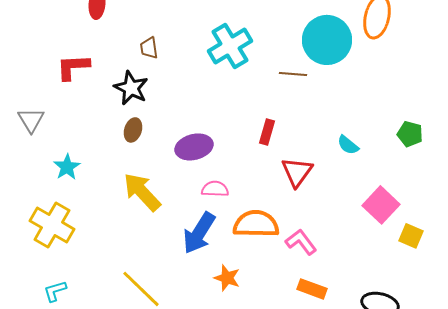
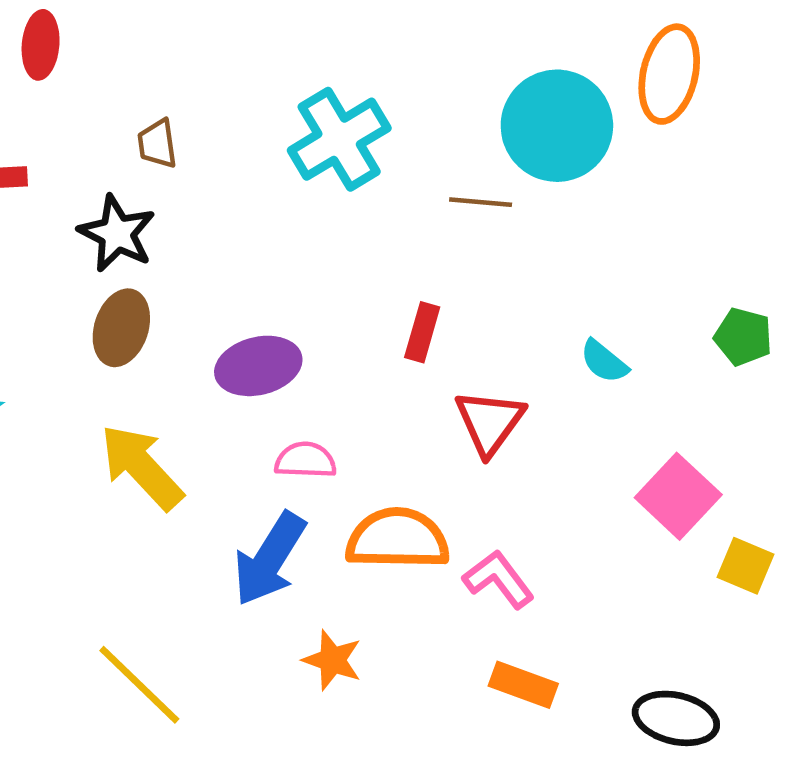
brown ellipse: (133, 130) -> (121, 328), size x1.4

